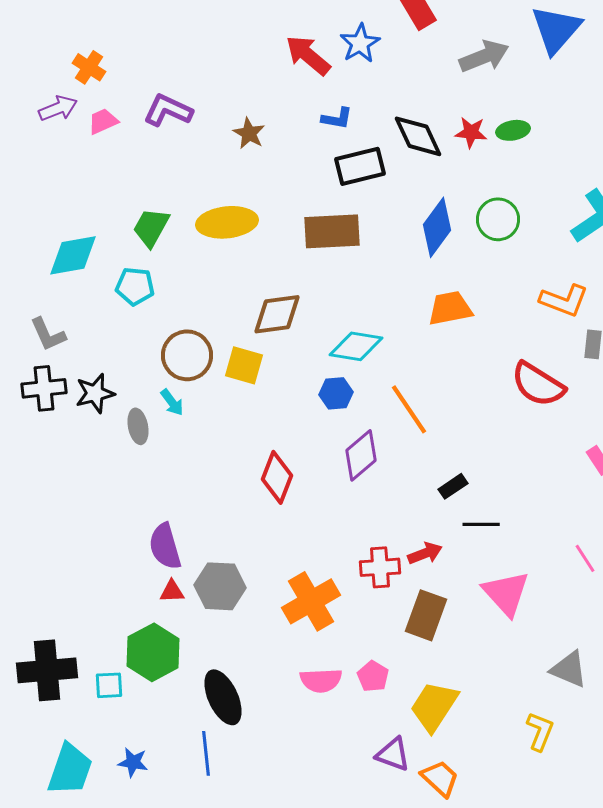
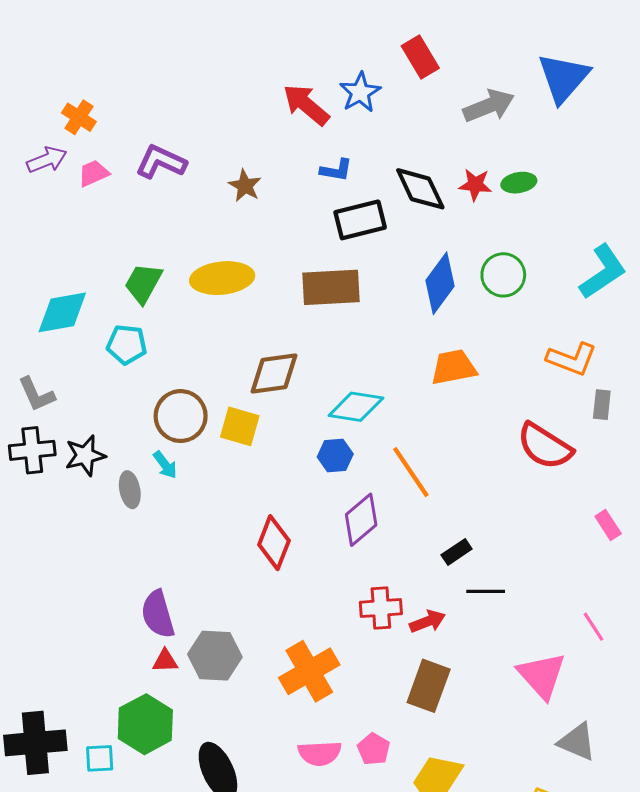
red cross: (380, 567) -> (381, 608), moved
pink triangle: (506, 593) -> (542, 675), moved

